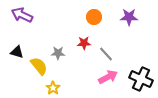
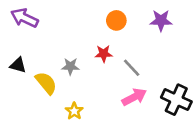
yellow star: (53, 88) -> (74, 111), moved

